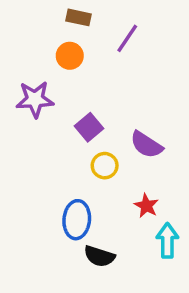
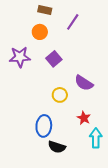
purple square: (89, 127) -> (54, 59), moved

